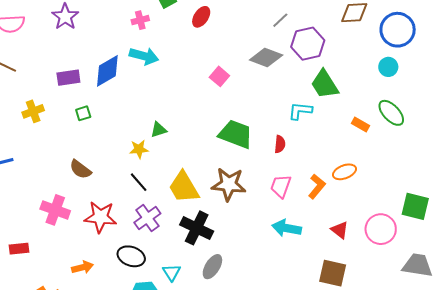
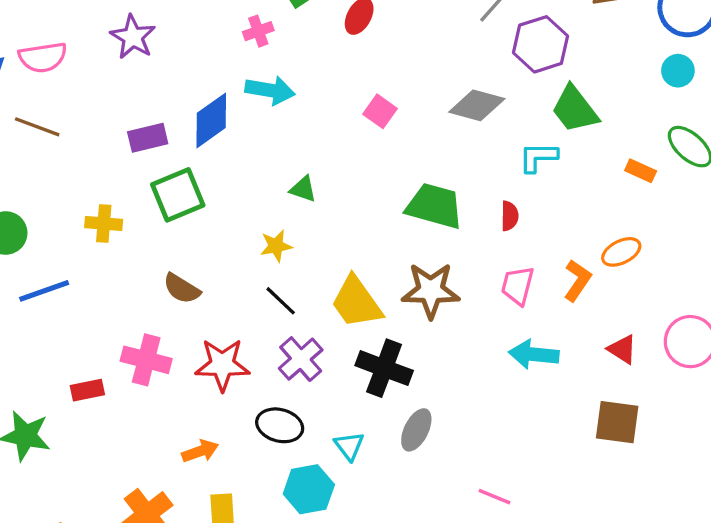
gray diamond: (266, 57) -> (477, 105), moved
pink square: (219, 76) -> (380, 111), moved
yellow cross: (33, 111) -> (104, 223), moved, turned 30
green square: (83, 113) -> (178, 195), size x2.0
green triangle: (159, 130) -> (303, 189), moved, turned 42
red rectangle: (19, 249) -> (87, 390), moved

